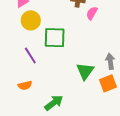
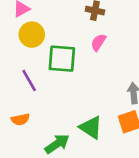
pink semicircle: (92, 13) -> (98, 42), moved
green triangle: (85, 71) -> (91, 127), moved, turned -36

